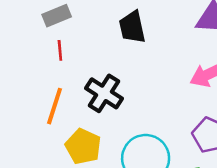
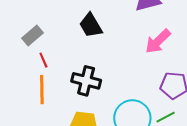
orange line: (54, 106) -> (42, 90), moved

